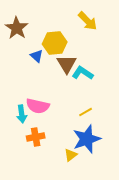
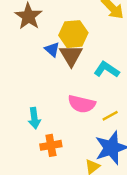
brown triangle: (67, 64) -> (71, 55), moved
pink semicircle: (38, 106) -> (82, 104), moved

